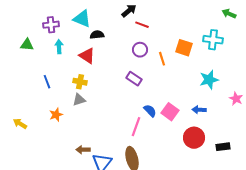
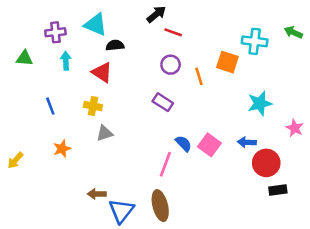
green arrow: (229, 14) -> (293, 32), moved
cyan cross: (213, 40) -> (255, 41), moved
gray triangle: (79, 100) -> (105, 133), moved
yellow arrow: (20, 124) -> (15, 160), turned -80
red circle: (194, 138) -> (266, 163), moved

